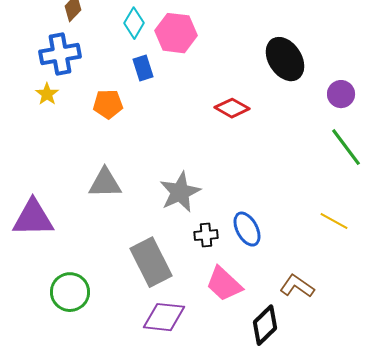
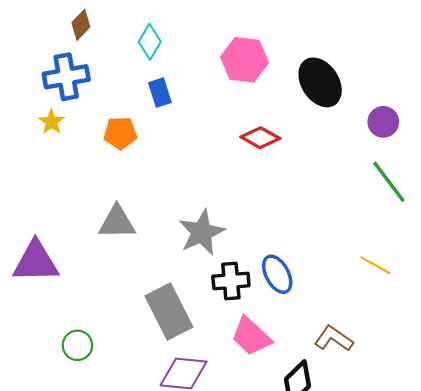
pink hexagon: (176, 33) -> (244, 60), moved
black cross: (206, 235) -> (231, 281), size x1.4
green circle: (70, 292) -> (77, 345), size x0.7

